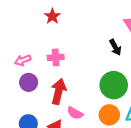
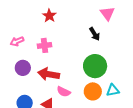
red star: (52, 16) -> (49, 16), moved
pink arrow: (23, 60) -> (17, 41), moved
red arrow: (59, 91) -> (49, 74), turned -90

